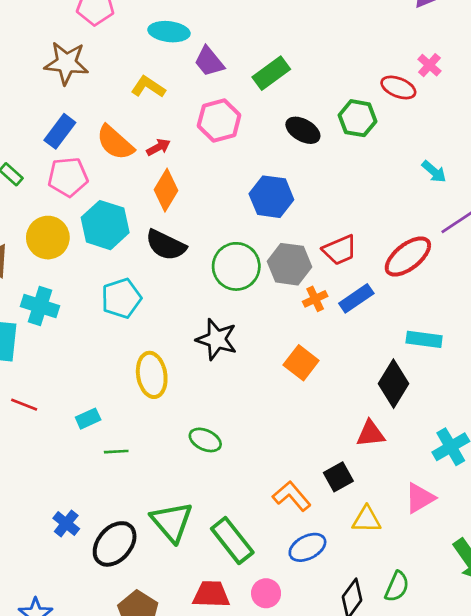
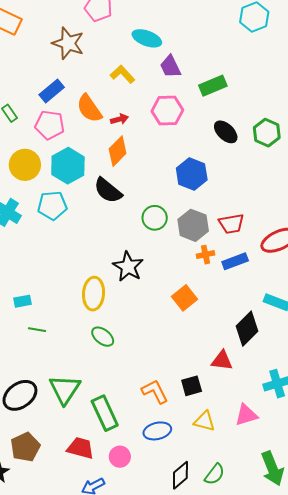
green circle: (236, 266) -> (155, 218), size x0.7
cyan pentagon: (121, 298) -> (52, 205), moved
yellow ellipse: (152, 375) -> (94, 294), moved

